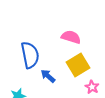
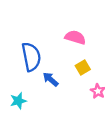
yellow square: (78, 65) -> (83, 67), size x0.6

